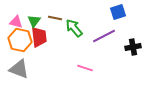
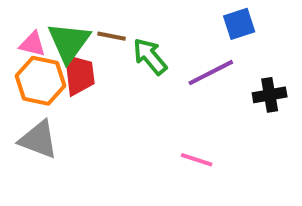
green triangle: (34, 21) -> (69, 42), size x1.6
pink line: (85, 68) -> (197, 160), moved

